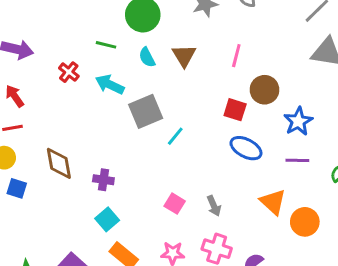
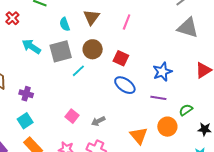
cyan semicircle: (147, 57) -> (65, 24), moved
cyan arrow: (110, 85) -> (31, 47), moved
brown circle: (265, 90) -> (93, 49), moved
orange triangle: (273, 202) -> (139, 136), moved
gray arrow: (214, 206) -> (98, 121), turned 80
orange circle: (305, 222) -> (167, 127), moved

